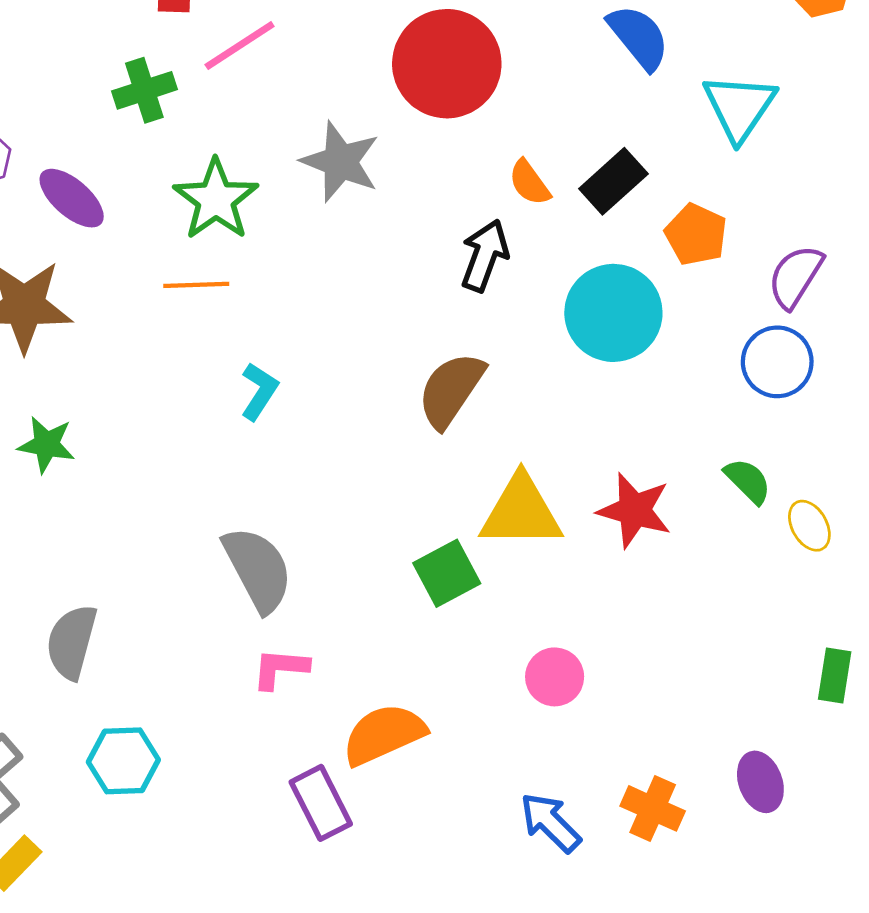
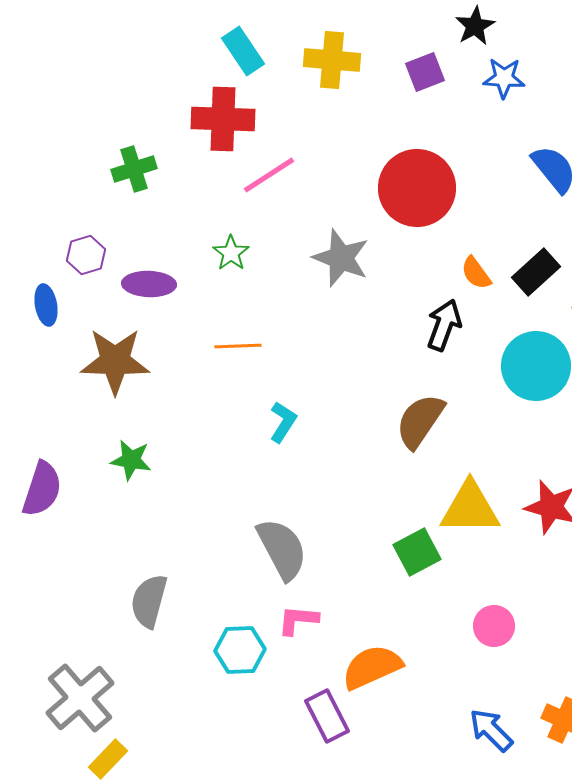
green cross: (144, 90) -> (134, 169), moved
purple ellipse: (72, 198) -> (149, 284), turned -39
green star: (216, 199) -> (231, 253), moved, size x0.6
cyan hexagon: (123, 761) -> (240, 650), moved

